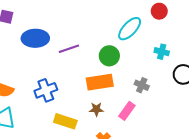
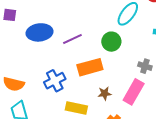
orange rectangle: (100, 82) -> (90, 67), moved
pink rectangle: (127, 111) -> (134, 92), size x1.4

